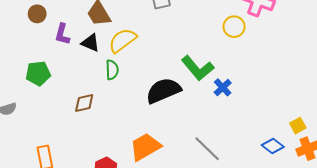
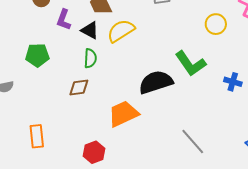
yellow circle: (234, 27) -> (216, 24), moved
green semicircle: (112, 70) -> (90, 58), moved
blue cross: (223, 87) -> (233, 82), moved, turned -36
orange trapezoid: (145, 147) -> (123, 114), moved

